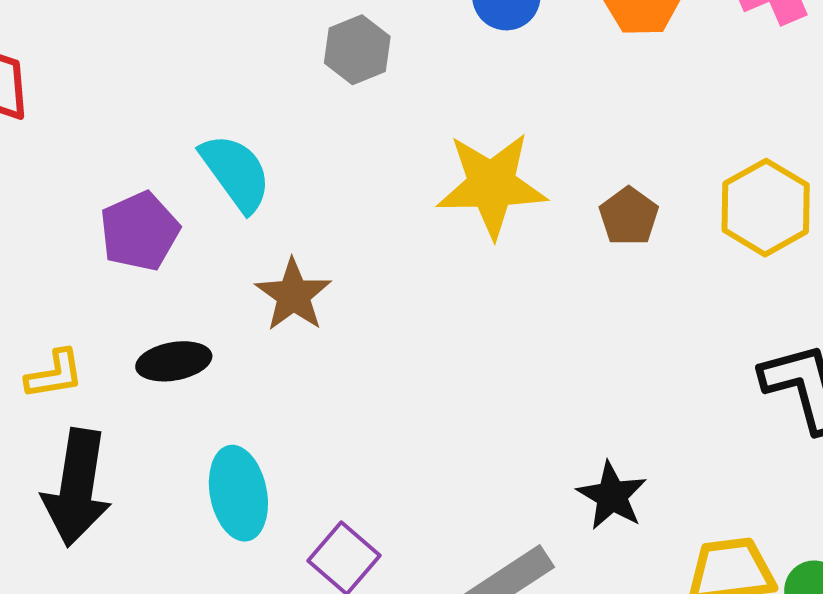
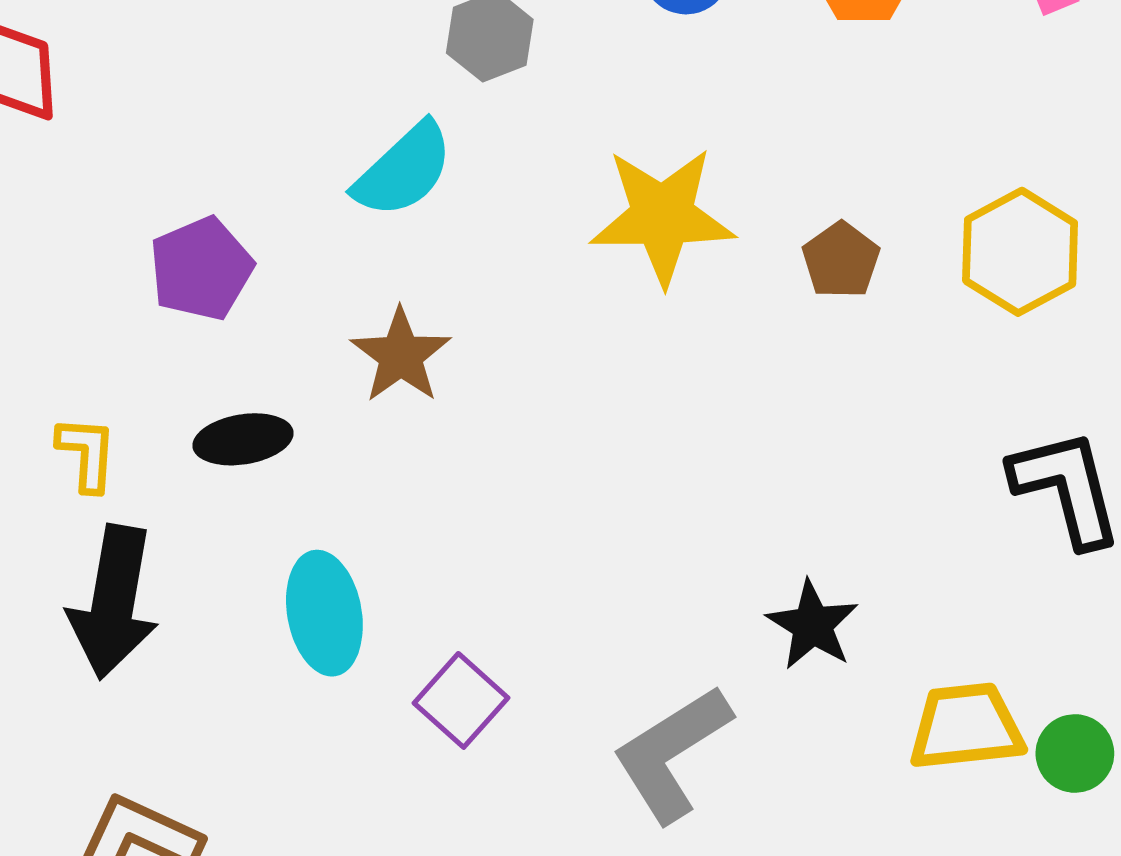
cyan semicircle: (236, 173) -> (404, 170), moved, turned 82
yellow L-shape: (54, 374) -> (87, 454), turned -78

